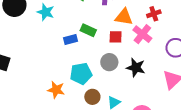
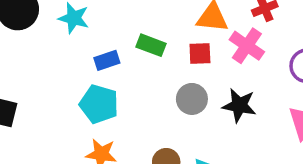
blue rectangle: (70, 39) -> (107, 60), moved
cyan pentagon: (81, 74) -> (99, 104), moved, turned 30

